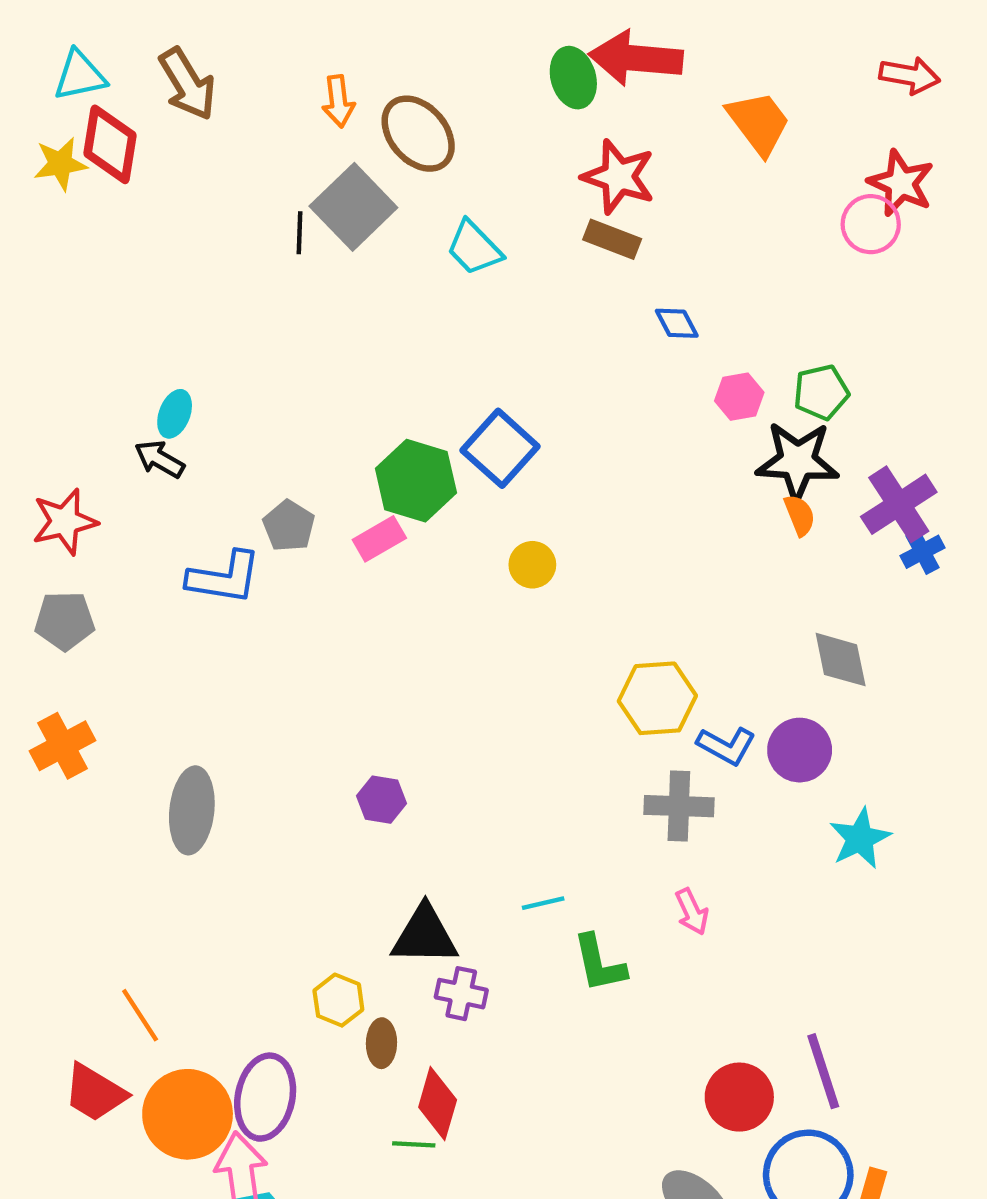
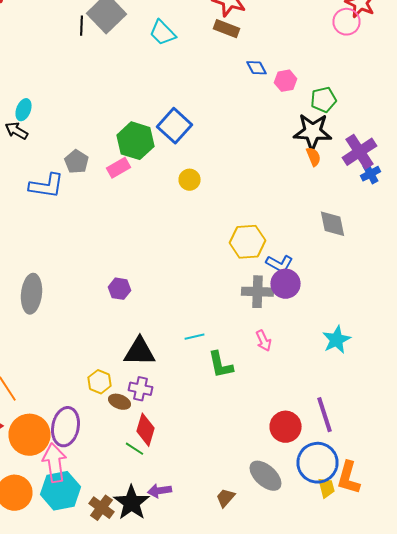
pink hexagon: (739, 397) -> (286, 81), moved
purple circle: (800, 750) -> (286, 284), moved
cyan star: (860, 838) -> (336, 340), moved
purple cross: (461, 994) -> (140, 389), moved
brown ellipse: (381, 1043) -> (120, 402), turned -70
green line: (414, 1144) -> (134, 449), turned 30

